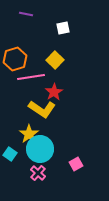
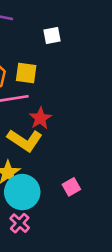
yellow square: (55, 60) -> (26, 73), moved, turned -36
pink square: (76, 164) -> (71, 187), moved

